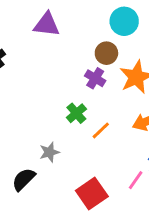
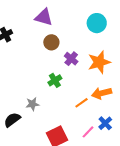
brown circle: (106, 53) -> (51, 42), moved
orange line: (101, 130) -> (81, 103), moved

